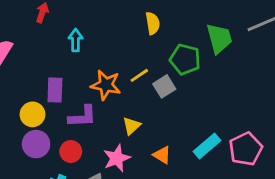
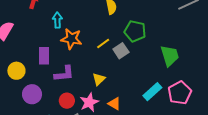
green trapezoid: (219, 38) -> (170, 56), moved
orange star: (106, 85) -> (71, 39), moved
yellow circle: (32, 114) -> (16, 71), moved
red circle: (71, 152) -> (67, 101), moved
orange triangle: (162, 155) -> (114, 104), moved

